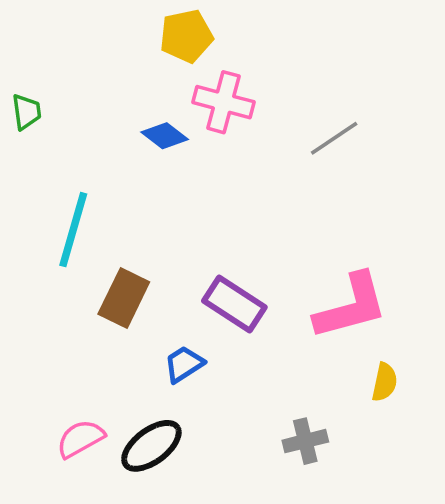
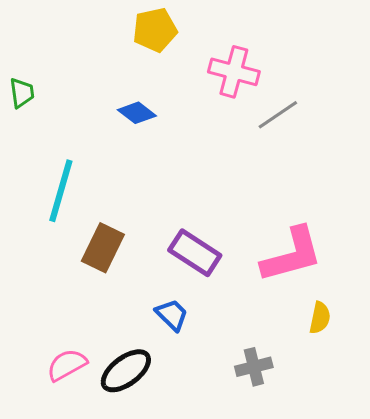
pink cross: (224, 102) -> (234, 72), moved
blue trapezoid: (184, 364) -> (172, 315), moved, turned 78

